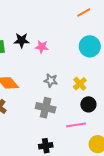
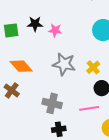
gray star: (51, 81) -> (64, 64), size x1.6
gray cross: (46, 108) -> (52, 103), moved

